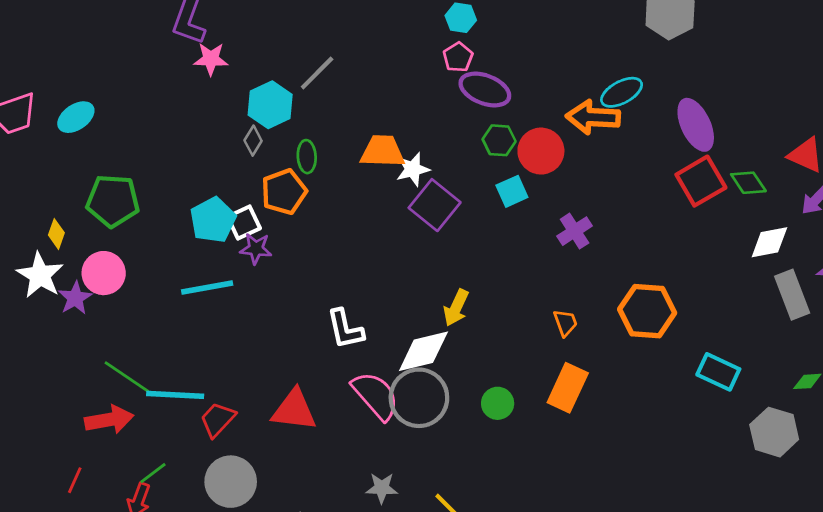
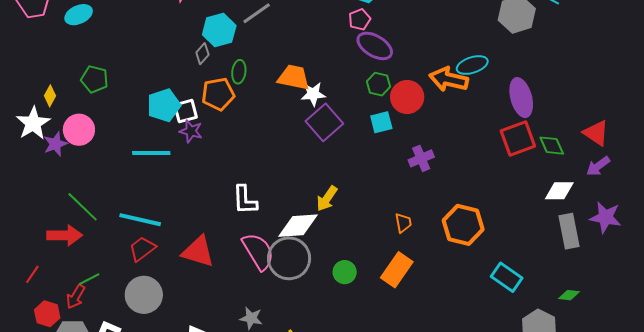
green pentagon: (113, 201) -> (95, 79), size x0.7
cyan line: (175, 395) -> (140, 220), moved

